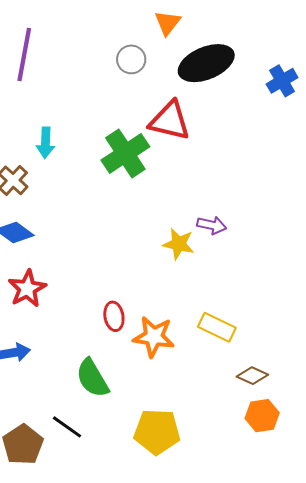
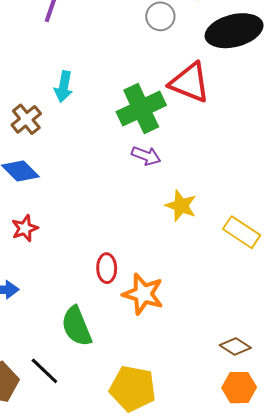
purple arrow: (212, 225) -> (146, 156), moved
red star: (27, 289) -> (25, 228), size x0.7
yellow rectangle: (217, 327) -> (242, 232), moved

